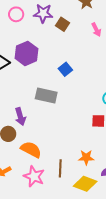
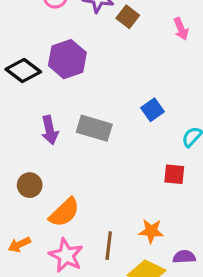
blue square: (65, 69) -> (152, 110), moved
purple arrow: (20, 116) -> (50, 130), moved
orange semicircle: (31, 149) -> (64, 212), turned 105

